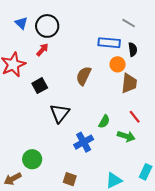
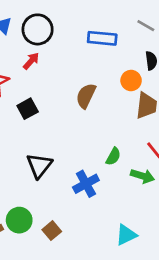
blue rectangle: (109, 43) -> (102, 38), moved
black triangle: (60, 113) -> (39, 166), moved
green circle: (32, 159) -> (19, 220), moved
brown square: (70, 179) -> (52, 231), moved, turned 32

